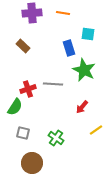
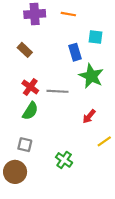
red cross: (28, 89) -> (30, 87), moved, turned -35
green semicircle: (15, 107) -> (30, 111), moved
green cross: (56, 138) -> (64, 160), moved
brown circle: (32, 163) -> (15, 172), moved

